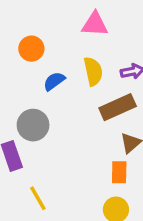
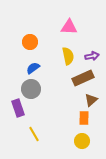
blue semicircle: (54, 81) -> (33, 68), moved

